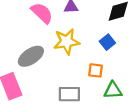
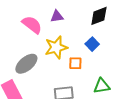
orange square: (95, 70) -> (75, 63), moved

